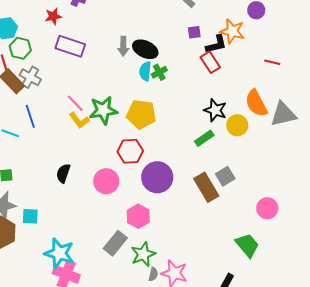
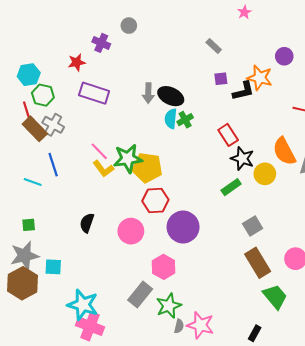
red rectangle: (210, 62) -> (228, 135), moved
yellow pentagon: (141, 114) -> (147, 168), moved
brown rectangle: (206, 187) -> (258, 263), moved

